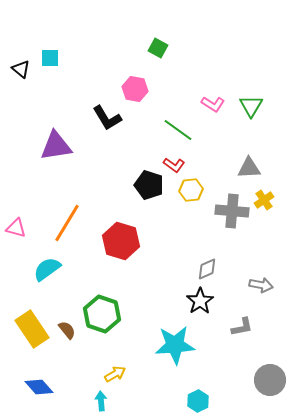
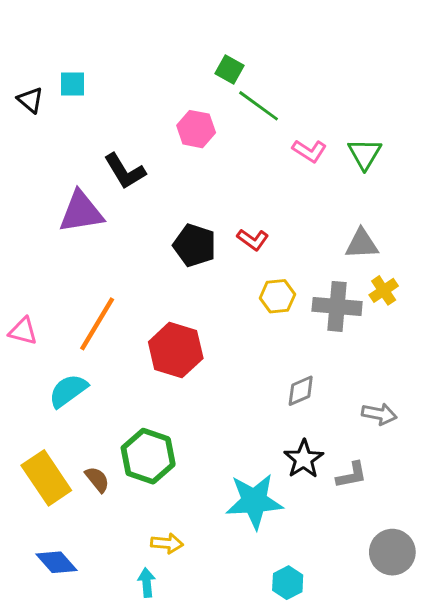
black L-shape: (107, 118) -> (125, 171), moved
green line: (178, 130) -> (259, 106), moved
black pentagon: (149, 185) -> (195, 245), moved
yellow hexagon: (191, 190) -> (277, 296), moved
black star: (200, 301) -> (304, 459), moved
yellow arrow: (115, 374) -> (167, 543), turned 35

